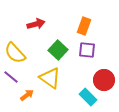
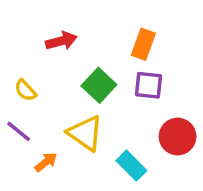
yellow semicircle: (15, 53) -> (25, 90), size x0.6
cyan rectangle: (88, 97) -> (131, 166), moved

